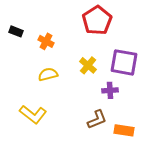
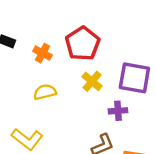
red pentagon: (97, 20) -> (83, 44), moved

